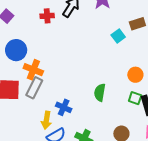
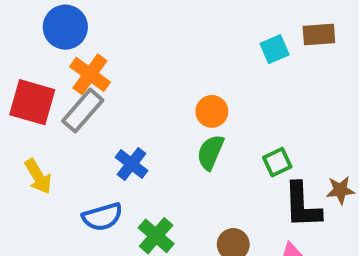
orange circle: (135, 75) -> (212, 111), moved
green square: (135, 98) -> (277, 162), moved, turned 32
yellow arrow: (46, 120) -> (38, 176), moved, turned -54

